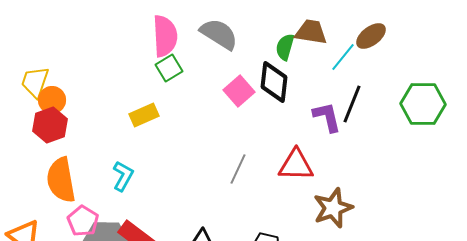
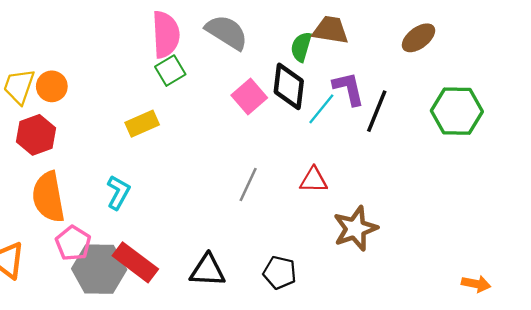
brown ellipse: (371, 36) -> (419, 38), moved
cyan line: (343, 57) -> (321, 109), moved
orange circle: (52, 100) -> (52, 86), moved
purple L-shape: (327, 117) -> (349, 89), moved
red triangle: (296, 165) -> (314, 180), size x0.7

